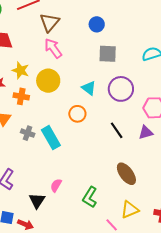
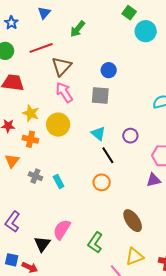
gray square: (108, 54) -> (100, 95), moved
purple circle: (121, 89) -> (130, 136), size x0.6
orange circle: (77, 114) -> (102, 182), moved
black line: (117, 130) -> (108, 155), moved
cyan rectangle: (51, 138) -> (59, 182), size x0.6
pink semicircle: (56, 185) -> (62, 229), size x1.5

